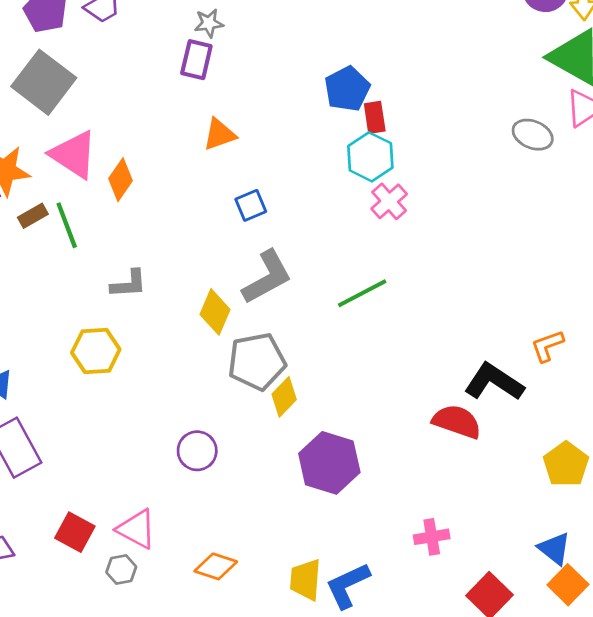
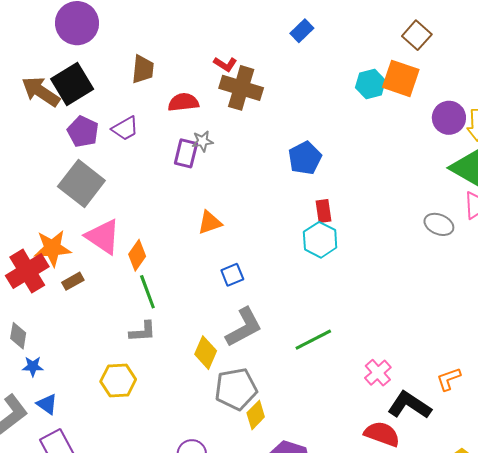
purple rectangle: (196, 60) -> (186, 153), moved
blue pentagon: (347, 89) -> (305, 158), moved
pink cross: (389, 201) -> (378, 373), moved
green line: (67, 225) -> (147, 292), moved

